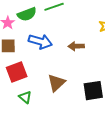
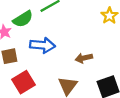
brown arrow: (76, 46) -> (84, 58), moved

